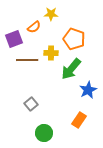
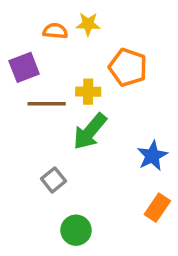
orange semicircle: (34, 27) -> (55, 31), moved, turned -136
green arrow: (71, 69) -> (90, 131), moved
orange rectangle: (79, 120) -> (157, 208), moved

